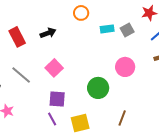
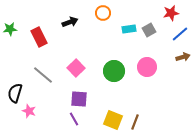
black arrow: (48, 33) -> (70, 22), moved
green circle: (98, 88) -> (114, 71), moved
brown line: (122, 118) -> (135, 122), moved
yellow square: (80, 123) -> (113, 120), moved, turned 36

